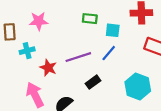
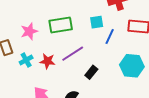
green rectangle: (90, 19) -> (61, 25), moved, size x1.6
blue line: (109, 53) -> (110, 36), moved
red star: (48, 68) -> (47, 61), moved

